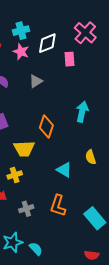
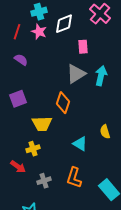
pink rectangle: (70, 59) -> (83, 47), moved
gray triangle: (36, 81) -> (76, 74), moved, size x1.5
cyan arrow: (82, 112) -> (101, 76), moved

